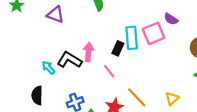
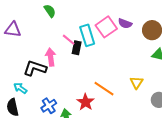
purple semicircle: (171, 19) -> (125, 24), moved
cyan arrow: (48, 68) -> (20, 88), moved
pink line: (109, 71) -> (69, 40), moved

